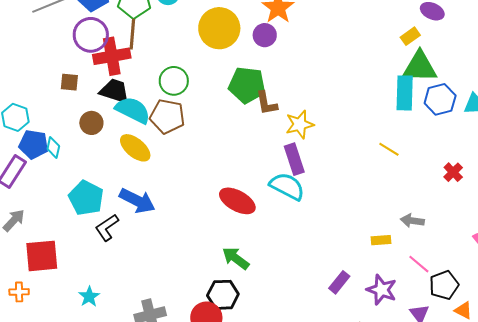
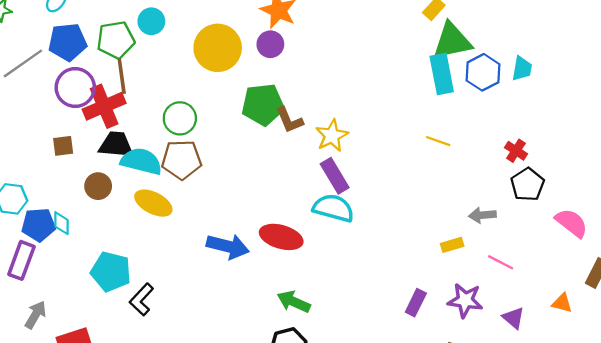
blue arrow: (137, 201) -> (228, 246), moved
black pentagon: (444, 285) -> (527, 184), moved

